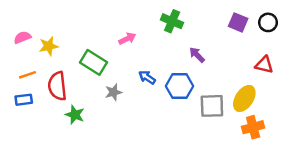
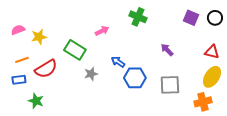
purple arrow: (197, 55) -> (167, 50), moved
red semicircle: (57, 86) -> (46, 69), turned -115
blue hexagon: (180, 86) -> (135, 78), moved
yellow ellipse: (244, 98) -> (212, 77), moved
green star: (75, 115) -> (36, 101), moved

